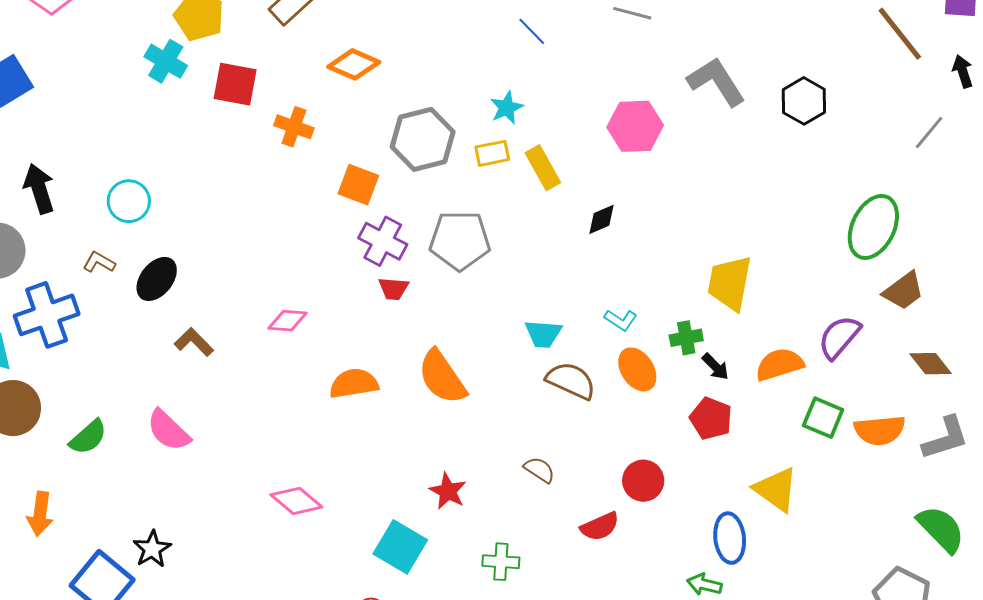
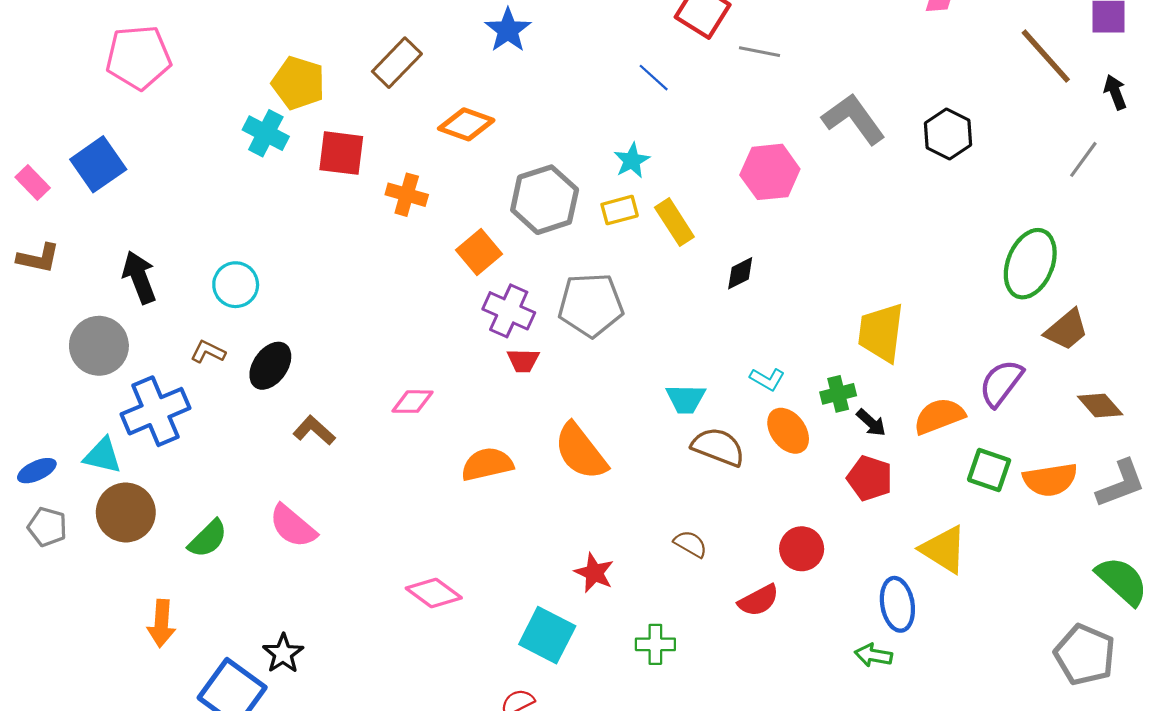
orange square: (358, 185) -> (479, 252), turned 33

